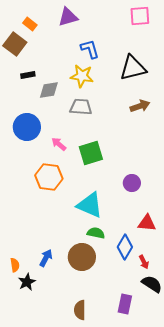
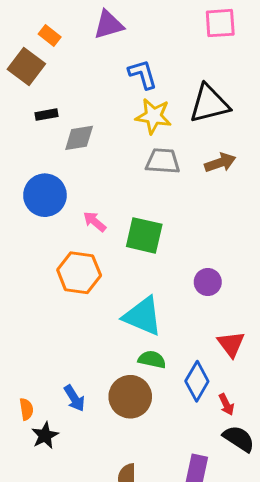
yellow star: (82, 76) -> (153, 116), moved
gray trapezoid: (81, 107) -> (163, 161), moved
green square: (91, 153) -> (144, 235), turned 30
red triangle: (147, 223) -> (231, 344), turned 48
blue arrow: (46, 258) -> (74, 398), turned 120

